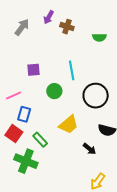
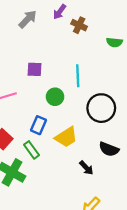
blue rectangle: (24, 114) -> (38, 125), moved

